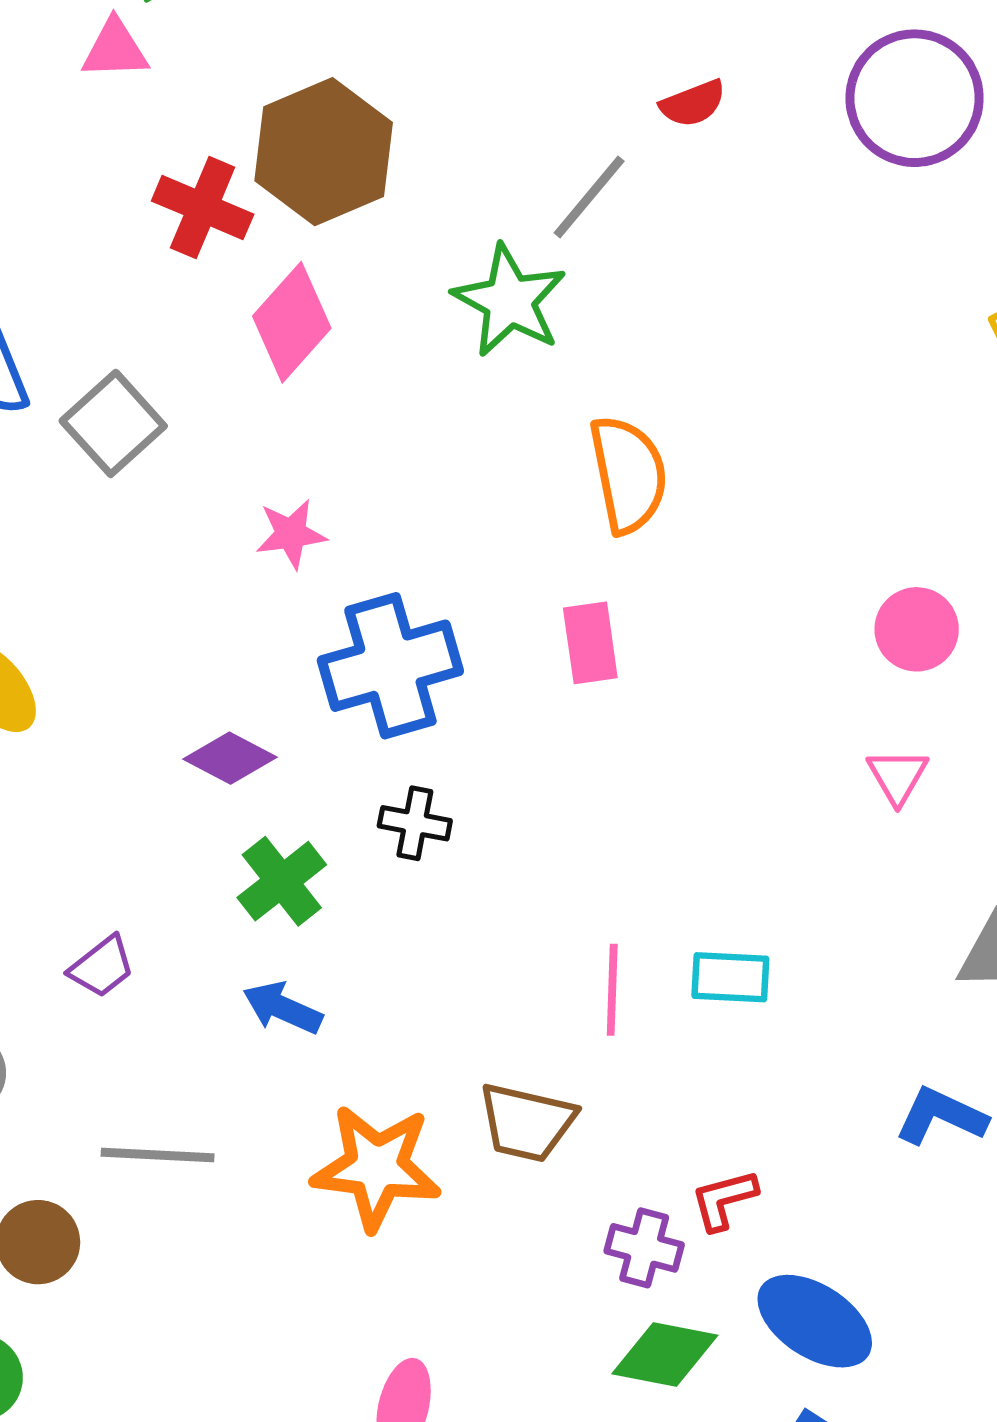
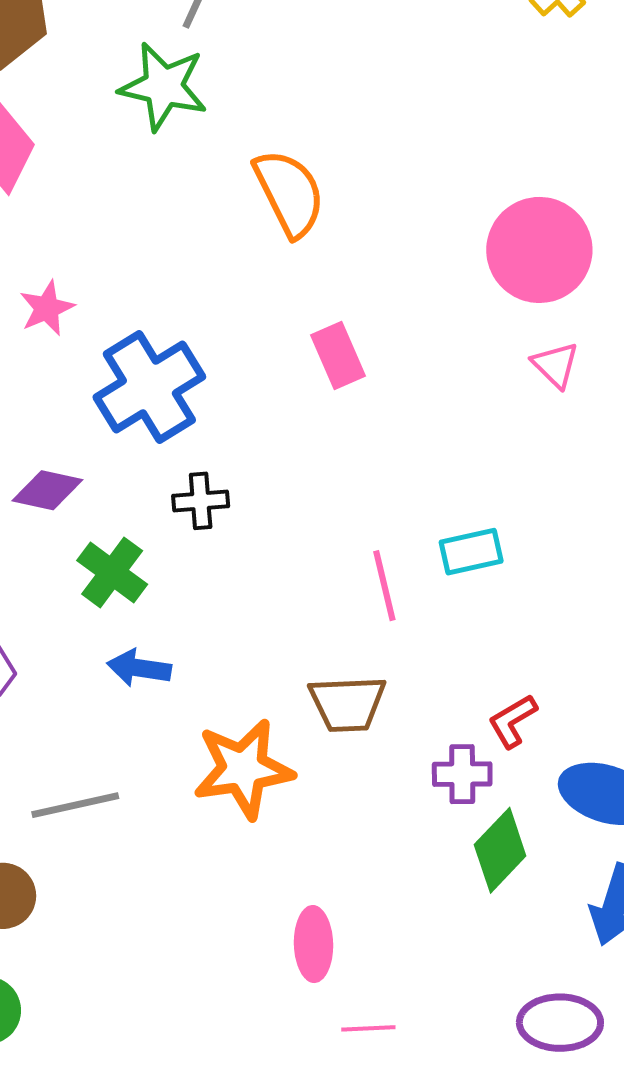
pink circle: (917, 629) -> (539, 250), size x1.6
pink rectangle: (590, 643) -> (338, 355), moved
green diamond: (665, 1354) -> (500, 850), turned -42

